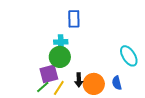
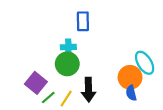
purple square: (49, 74) -> (36, 83), moved, turned -36
black arrow: (79, 80) -> (89, 90), size x1.5
orange circle: (94, 84) -> (130, 77), moved

